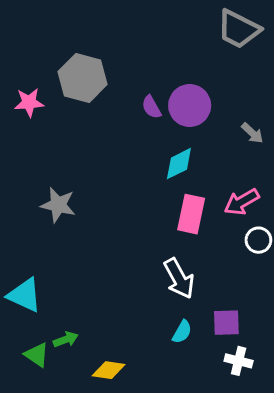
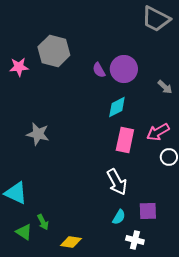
green arrow: (66, 339) -> (43, 222), turned 84
white cross: (239, 361) -> (135, 240), moved

